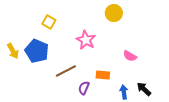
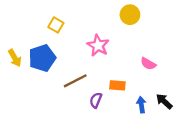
blue pentagon: (37, 51) -> (42, 58), turned 30

